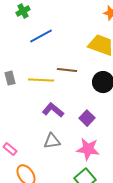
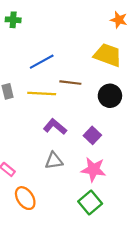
green cross: (23, 11) -> (13, 20), moved, turned 32
blue line: (41, 36) -> (42, 62), moved

